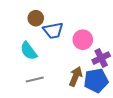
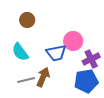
blue trapezoid: (53, 30) -> (56, 53), moved
brown arrow: (76, 76) -> (43, 77), moved

